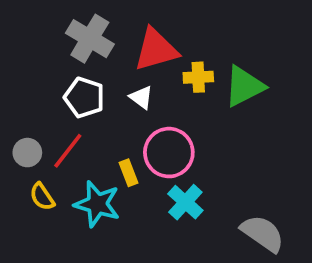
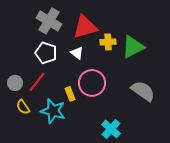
cyan cross: (185, 202) -> (111, 129), moved
gray semicircle: (263, 233) -> (143, 91), moved

